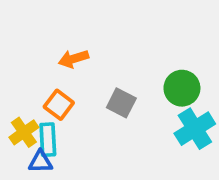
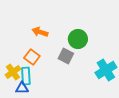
orange arrow: (74, 59) -> (40, 32), turned 35
green circle: (182, 88) -> (78, 39), moved

